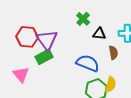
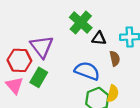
green cross: (83, 19) -> (81, 23), size x1.5
red hexagon: (27, 37) -> (19, 60), moved
green rectangle: (44, 57) -> (39, 77), moved, turned -30

